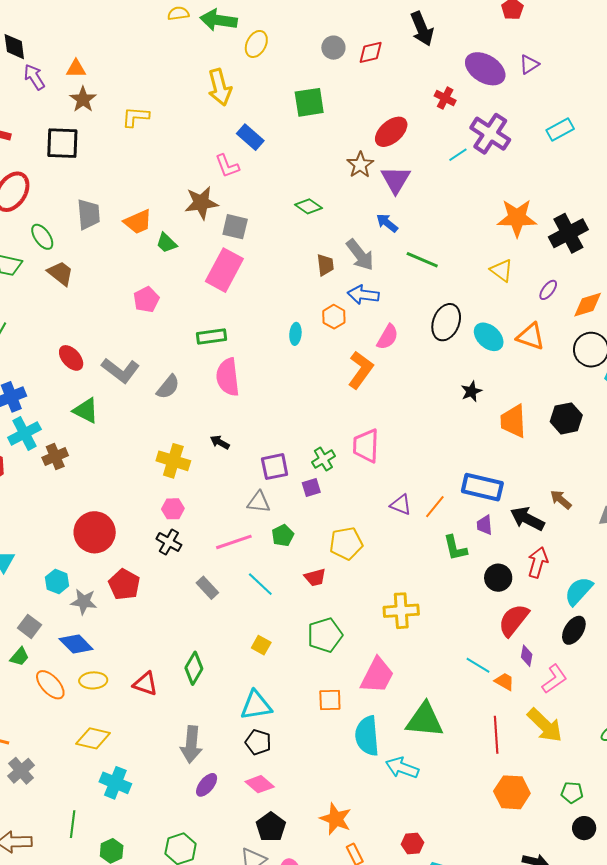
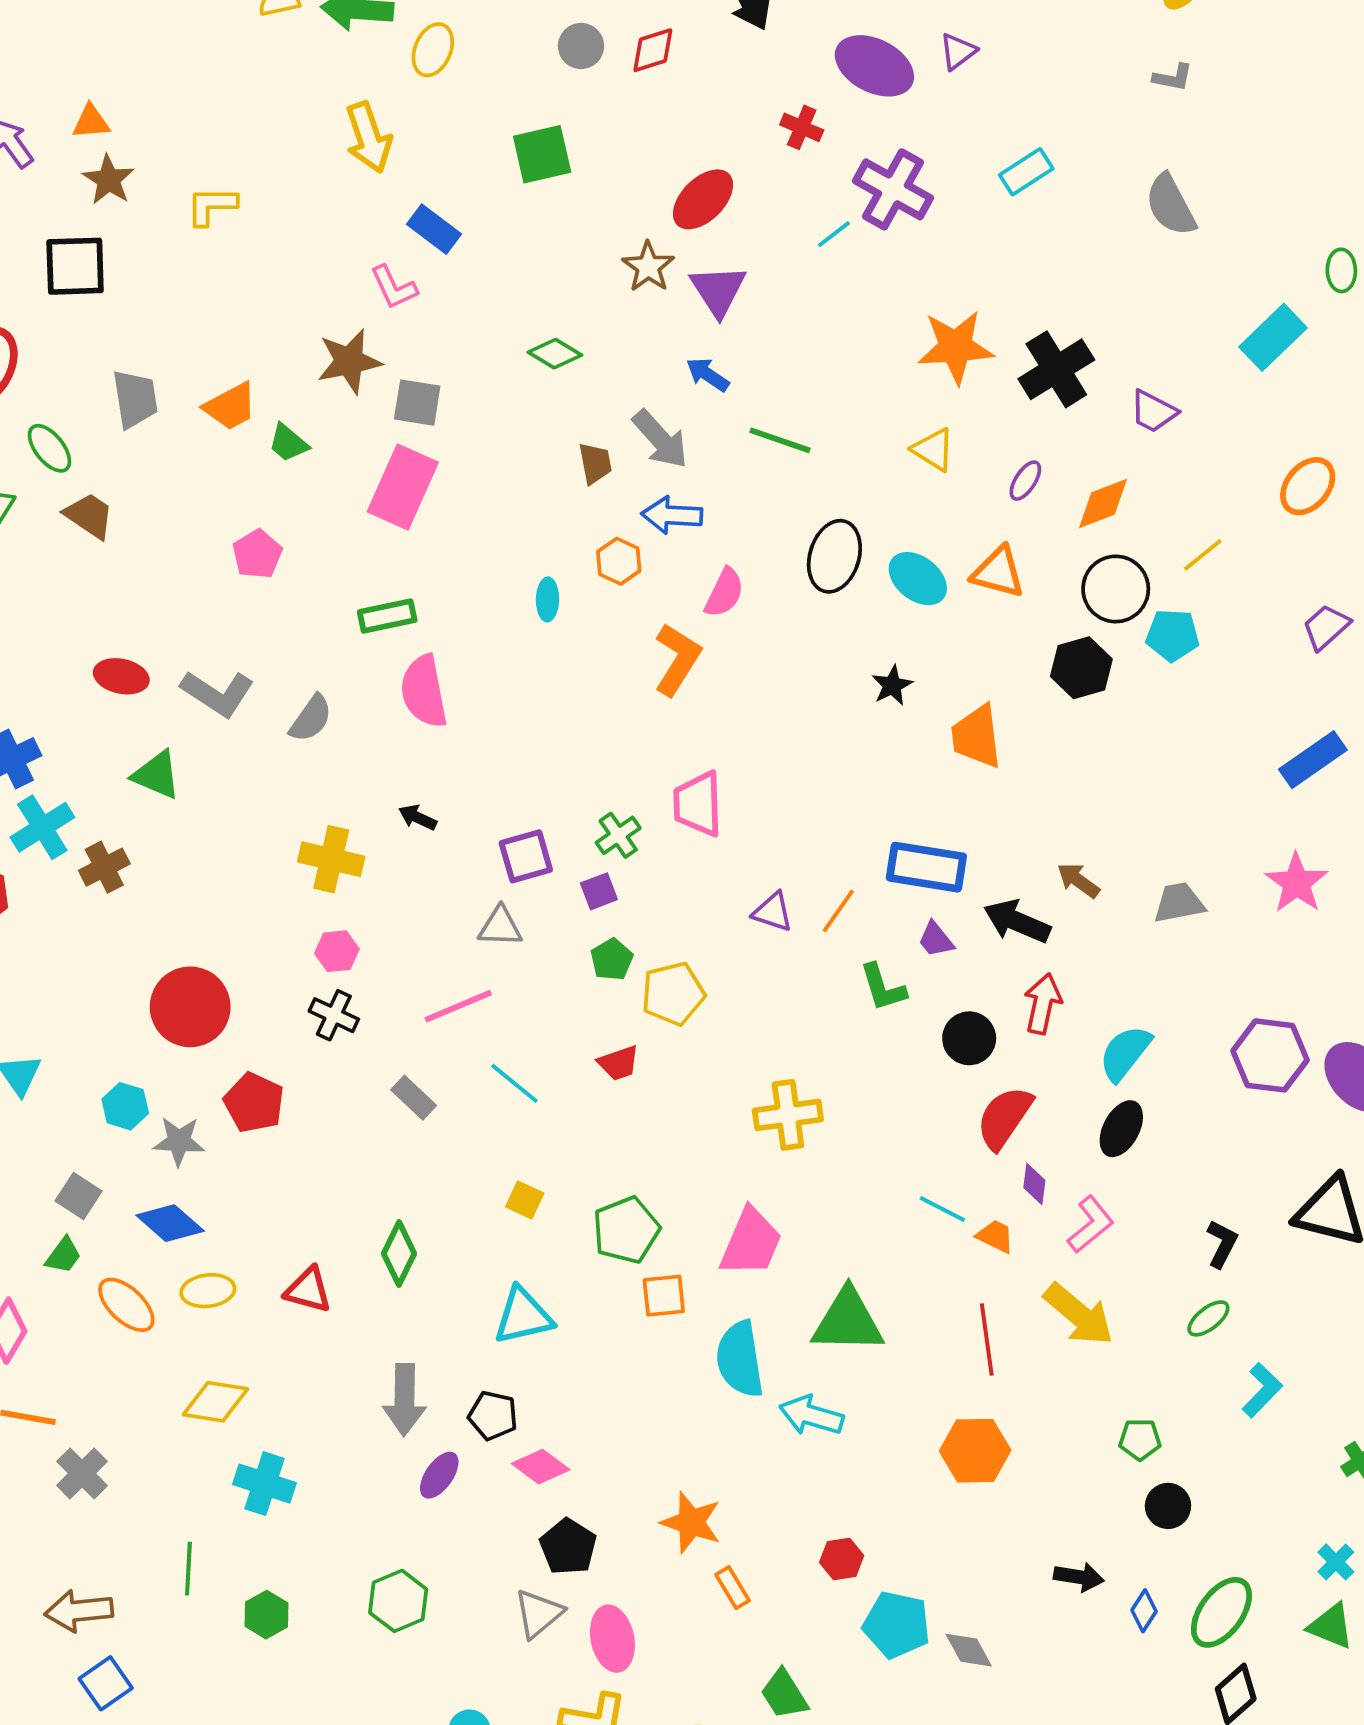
red ellipse: (71, 358) -> (121, 676), turned -32
black hexagon: (566, 418) -> (1081, 668), moved
purple trapezoid: (485, 525) -> (936, 939), turned -30
green pentagon: (283, 535) -> (612, 959), moved
green pentagon: (325, 635) -> (626, 1230), moved
black pentagon: (258, 742) -> (493, 1416), moved
orange hexagon: (512, 792) -> (975, 1451), moved

